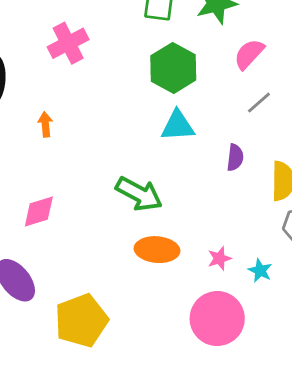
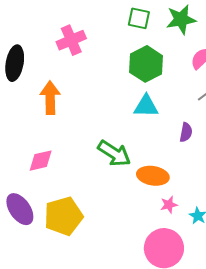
orange arrow: (45, 124) -> (50, 98), size x1.8
orange ellipse: (157, 250) -> (153, 176), moved
yellow pentagon: (81, 321) -> (63, 216), moved

